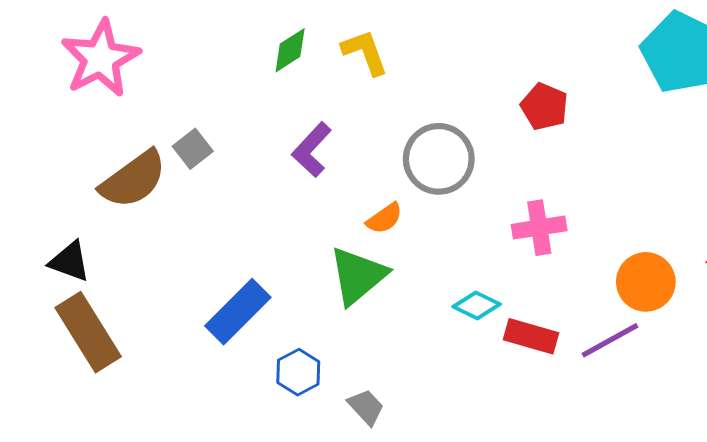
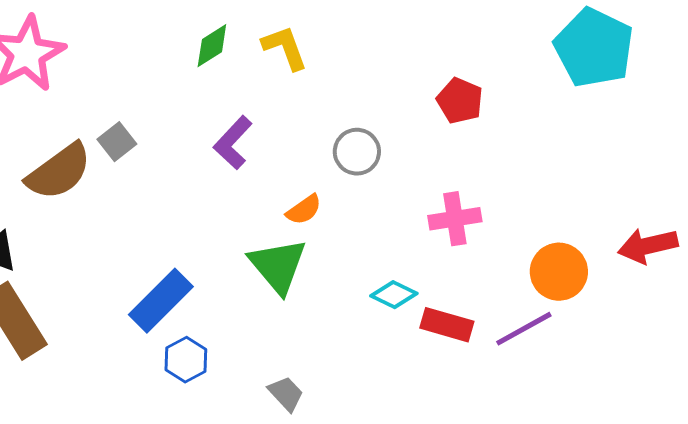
gray circle: (439, 159) -> (357, 152), size x0.7
green triangle: (358, 276) -> (278, 266), turned -30
blue hexagon: (298, 372) -> (186, 360), moved

